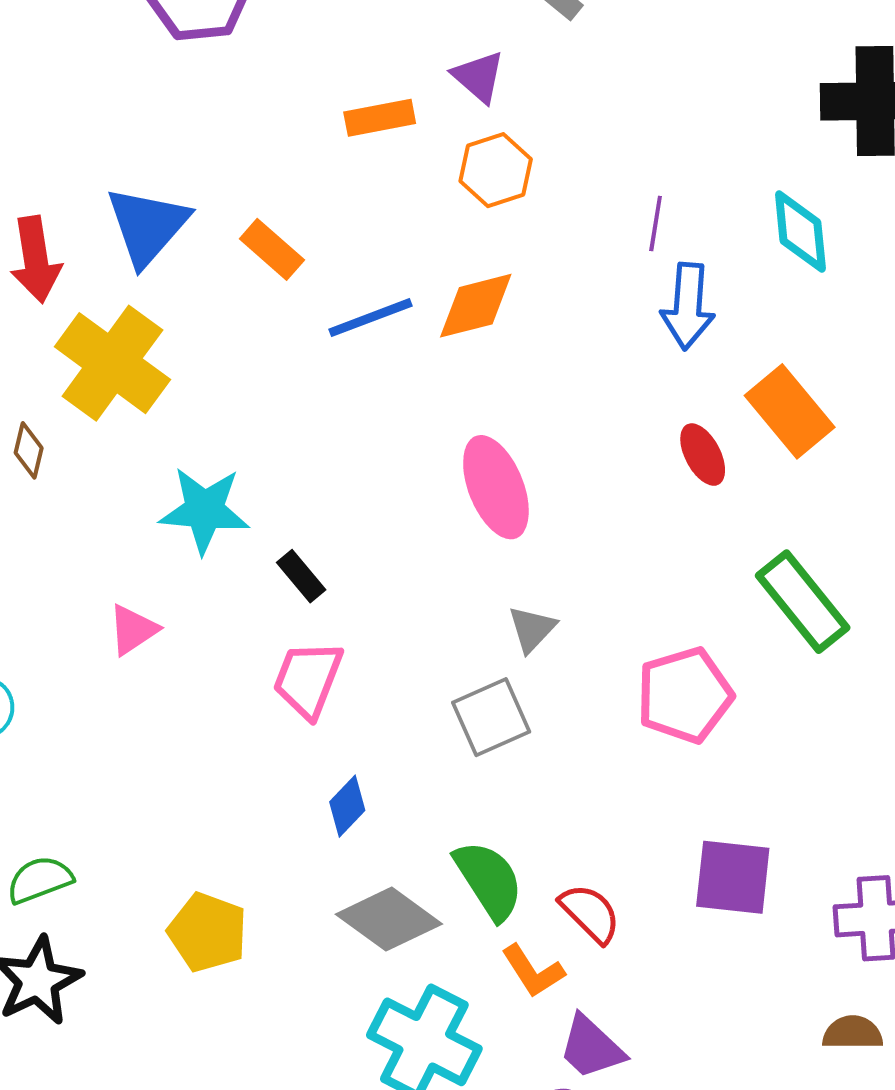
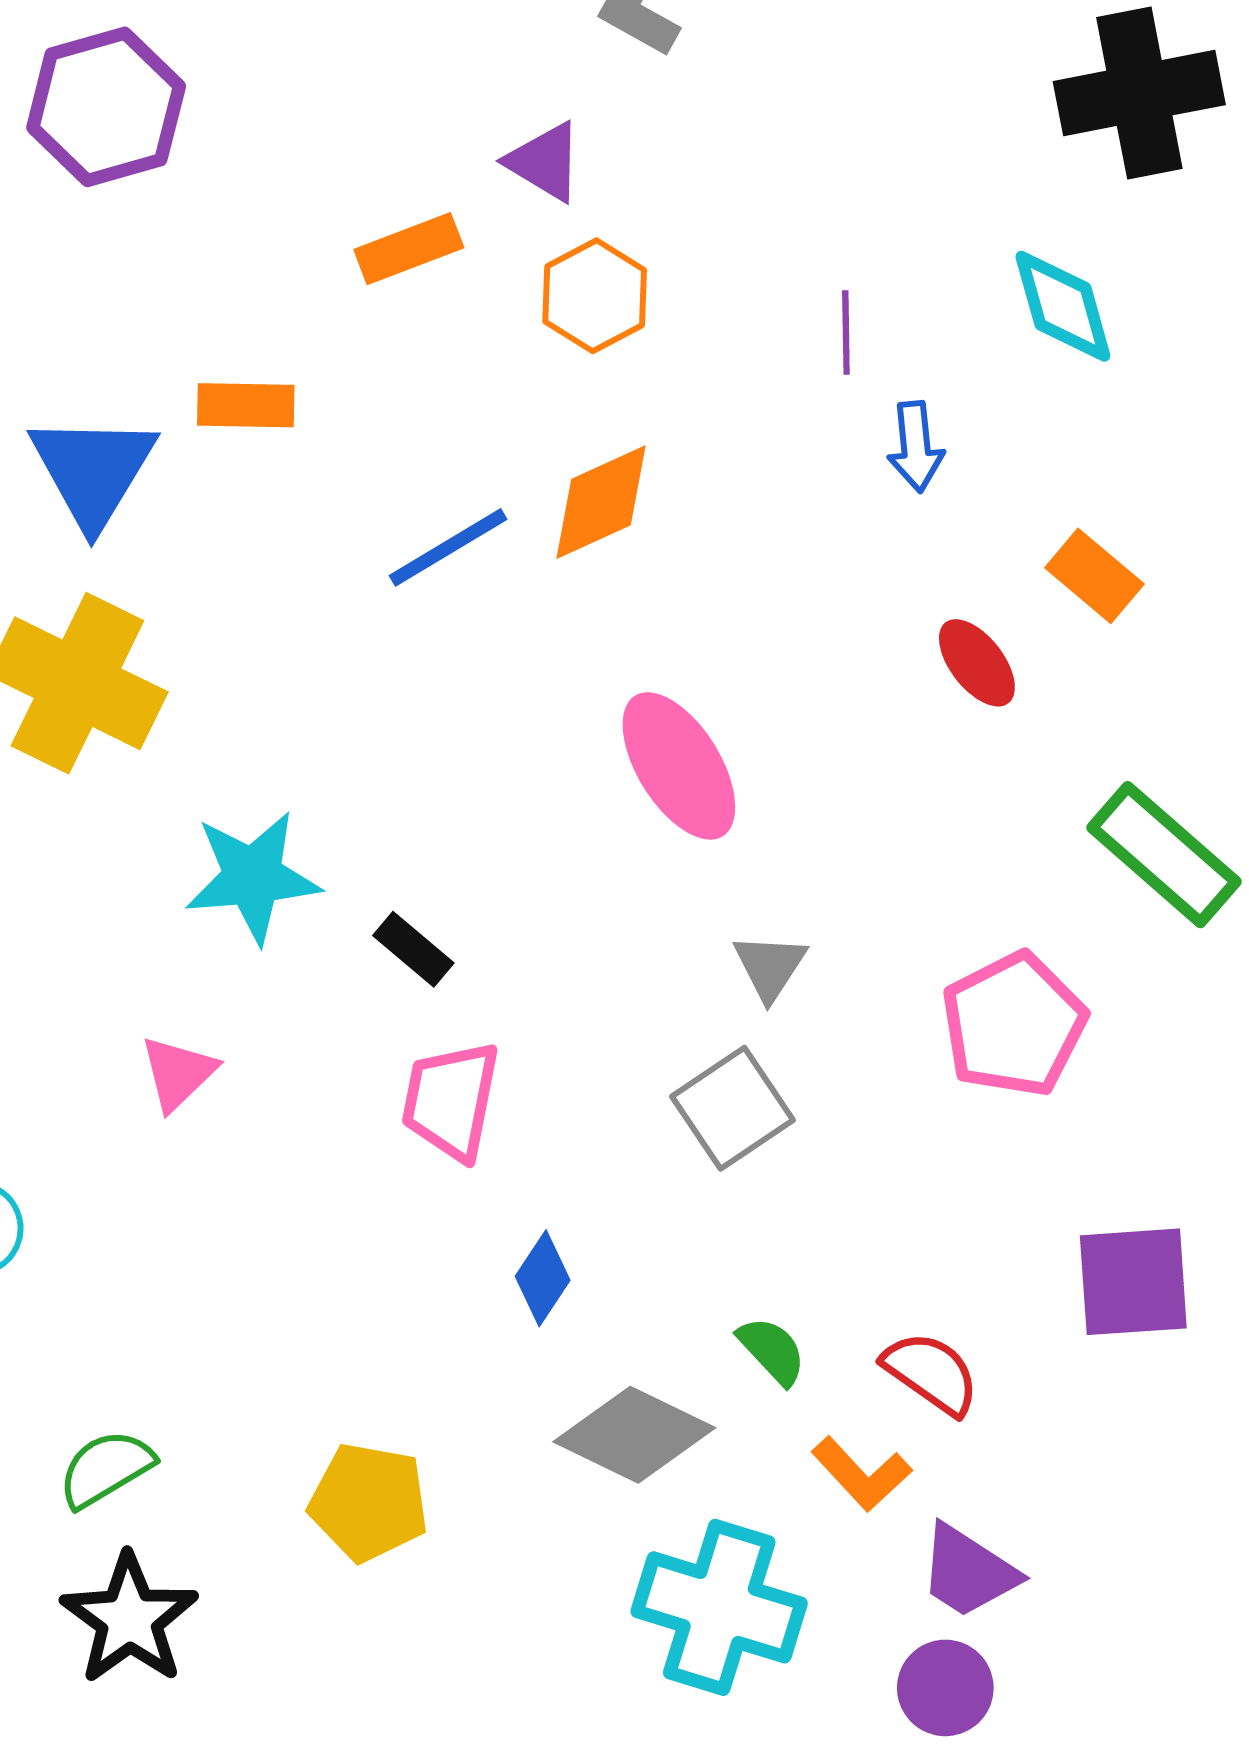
orange rectangle: (272, 249) -> (246, 405), moved, turned -30
blue arrow: (688, 306) -> (916, 447), size x0.7
orange rectangle: (790, 411) -> (1094, 576), size x0.7
green semicircle: (489, 880) -> (772, 1351), size x0.6

